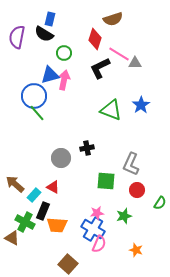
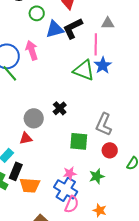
pink line: (119, 54) -> (96, 44), moved, turned 60
blue triangle: (50, 75) -> (55, 29), moved
pink arrow: (64, 80) -> (32, 50), moved, turned -30
blue star: (141, 105) -> (103, 65), moved
black cross: (87, 148) -> (60, 108), turned -32
red triangle: (53, 187) -> (26, 138), moved, turned -40
orange star: (136, 250) -> (100, 210), moved

